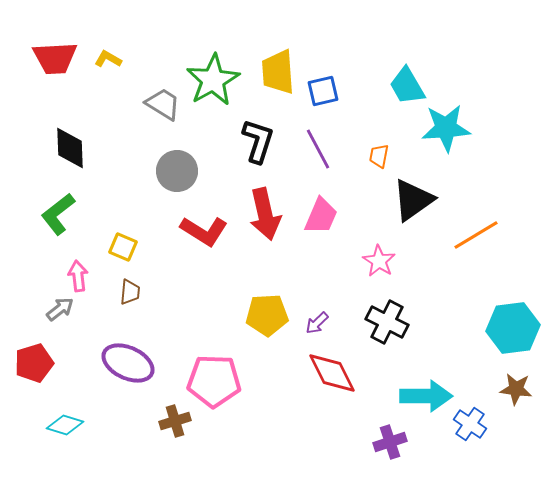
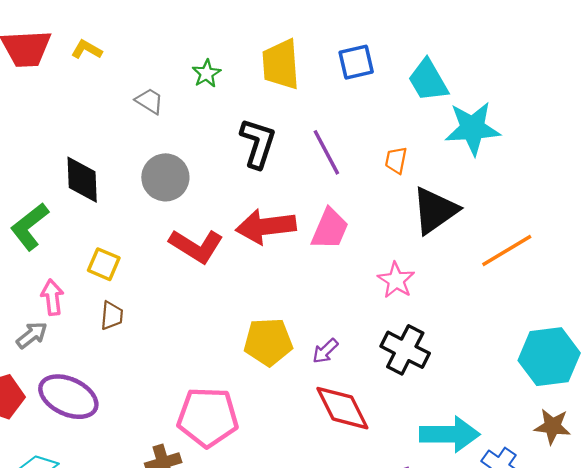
green star: (213, 80) -> (207, 74), size x0.5
blue square: (323, 91) -> (356, 62), moved
gray trapezoid: (163, 104) -> (149, 101), size x0.7
black diamond: (70, 148) -> (82, 180), moved
red arrow: (265, 214) -> (266, 227), turned 96
purple ellipse: (128, 363) -> (68, 397), moved

